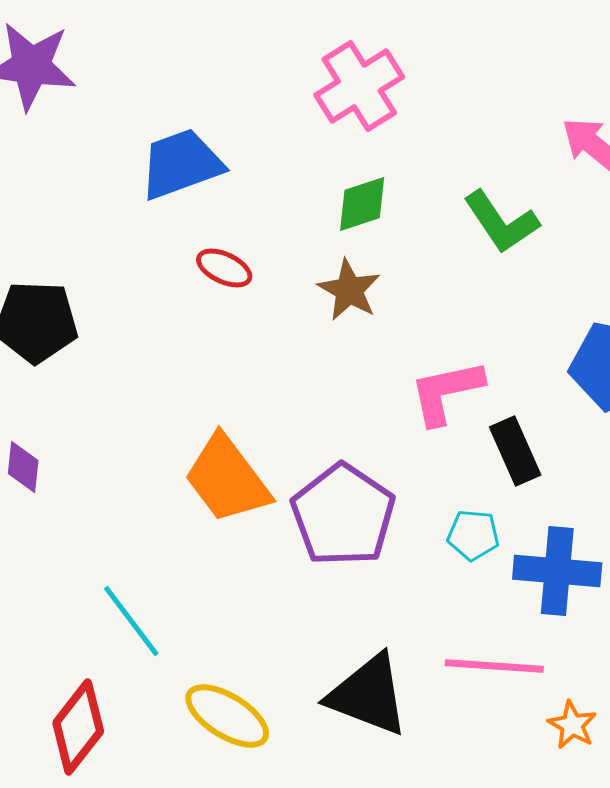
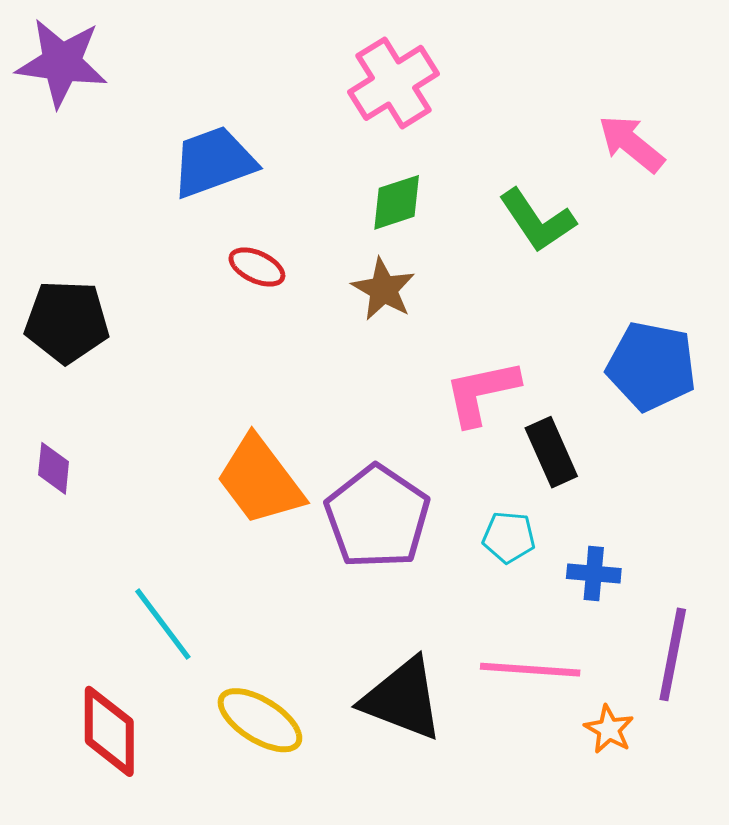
blue cross: (557, 571) -> (594, 574), size x0.6
red diamond: (78, 727) -> (109, 731), turned -38

